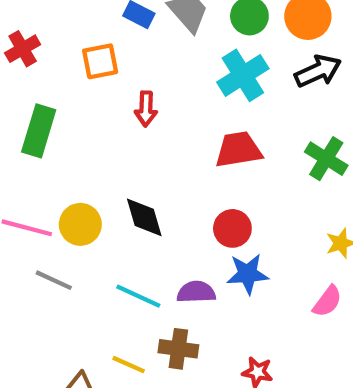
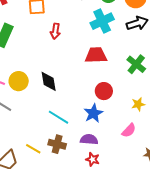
red circle: (232, 228) -> (104, 91), moved
blue star: (248, 274) -> (93, 113), turned -30
purple semicircle: (196, 292) -> (89, 139), moved
cyan line: (138, 296) -> (58, 117), moved

